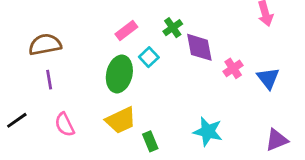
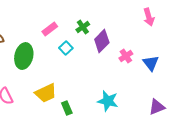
purple diamond: (199, 47) -> (102, 41), turned 55
green ellipse: (119, 74) -> (24, 56), moved

